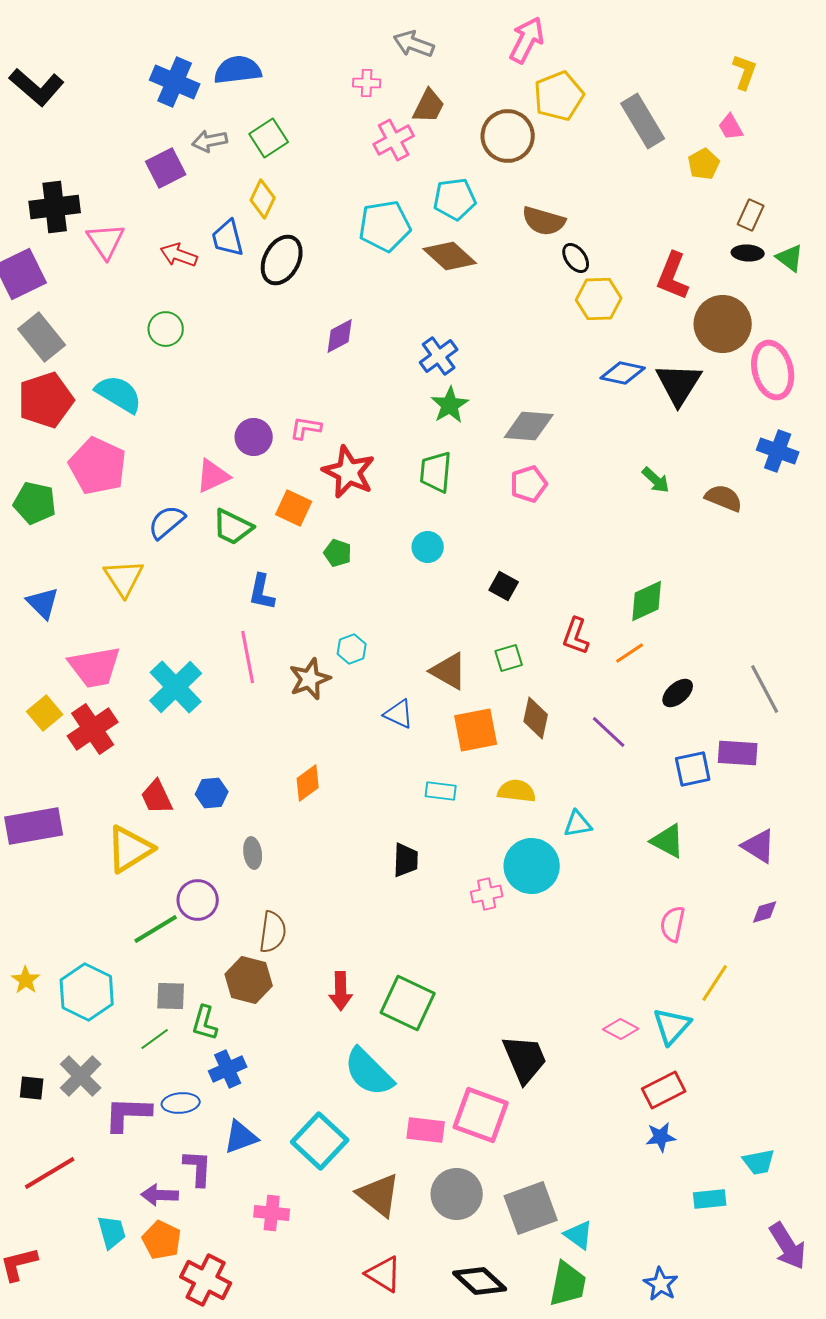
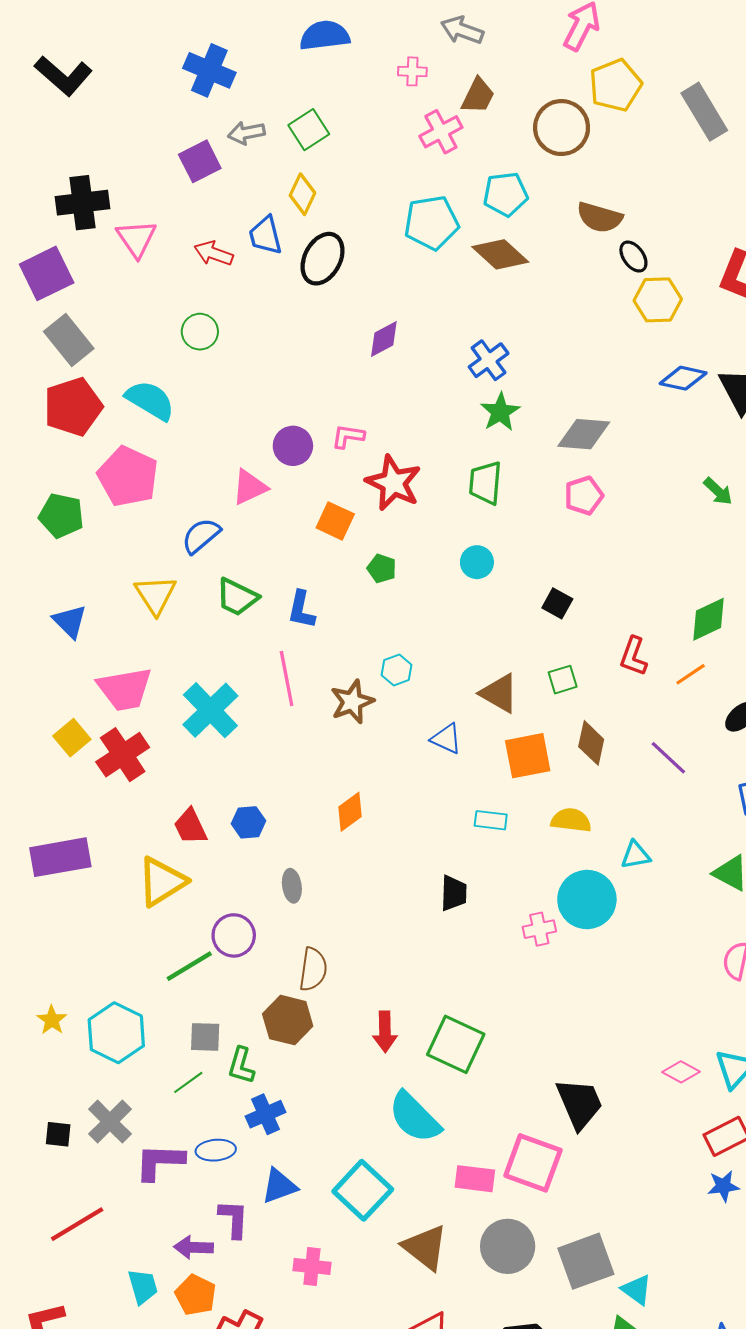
blue semicircle: (238, 70) -> (325, 36), moved
green trapezoid: (233, 527) -> (237, 597), moved

